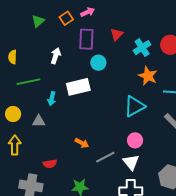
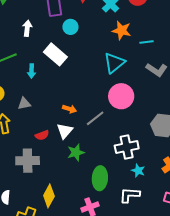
white rectangle: (78, 87) -> (55, 54), turned 65
gray triangle: (39, 121) -> (24, 103), moved
pink circle: (135, 140) -> (121, 96), size x1.6
white triangle: (131, 162) -> (65, 131), moved, turned 30

